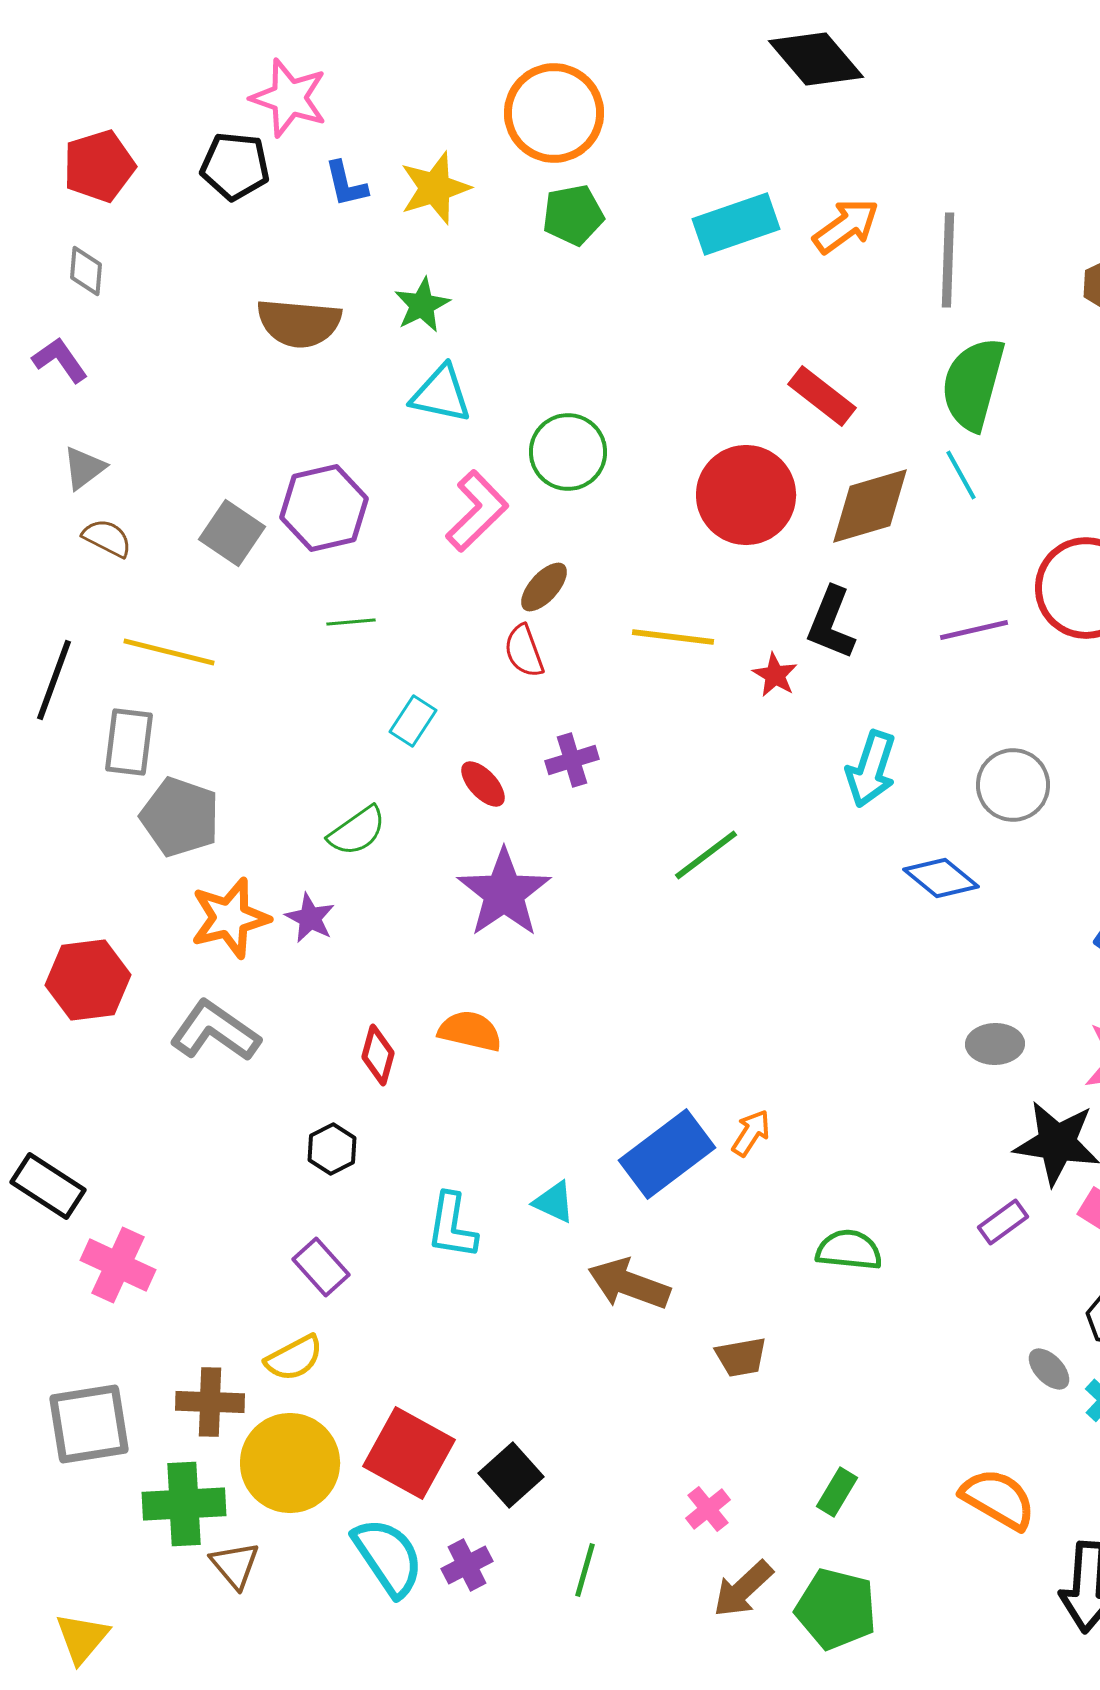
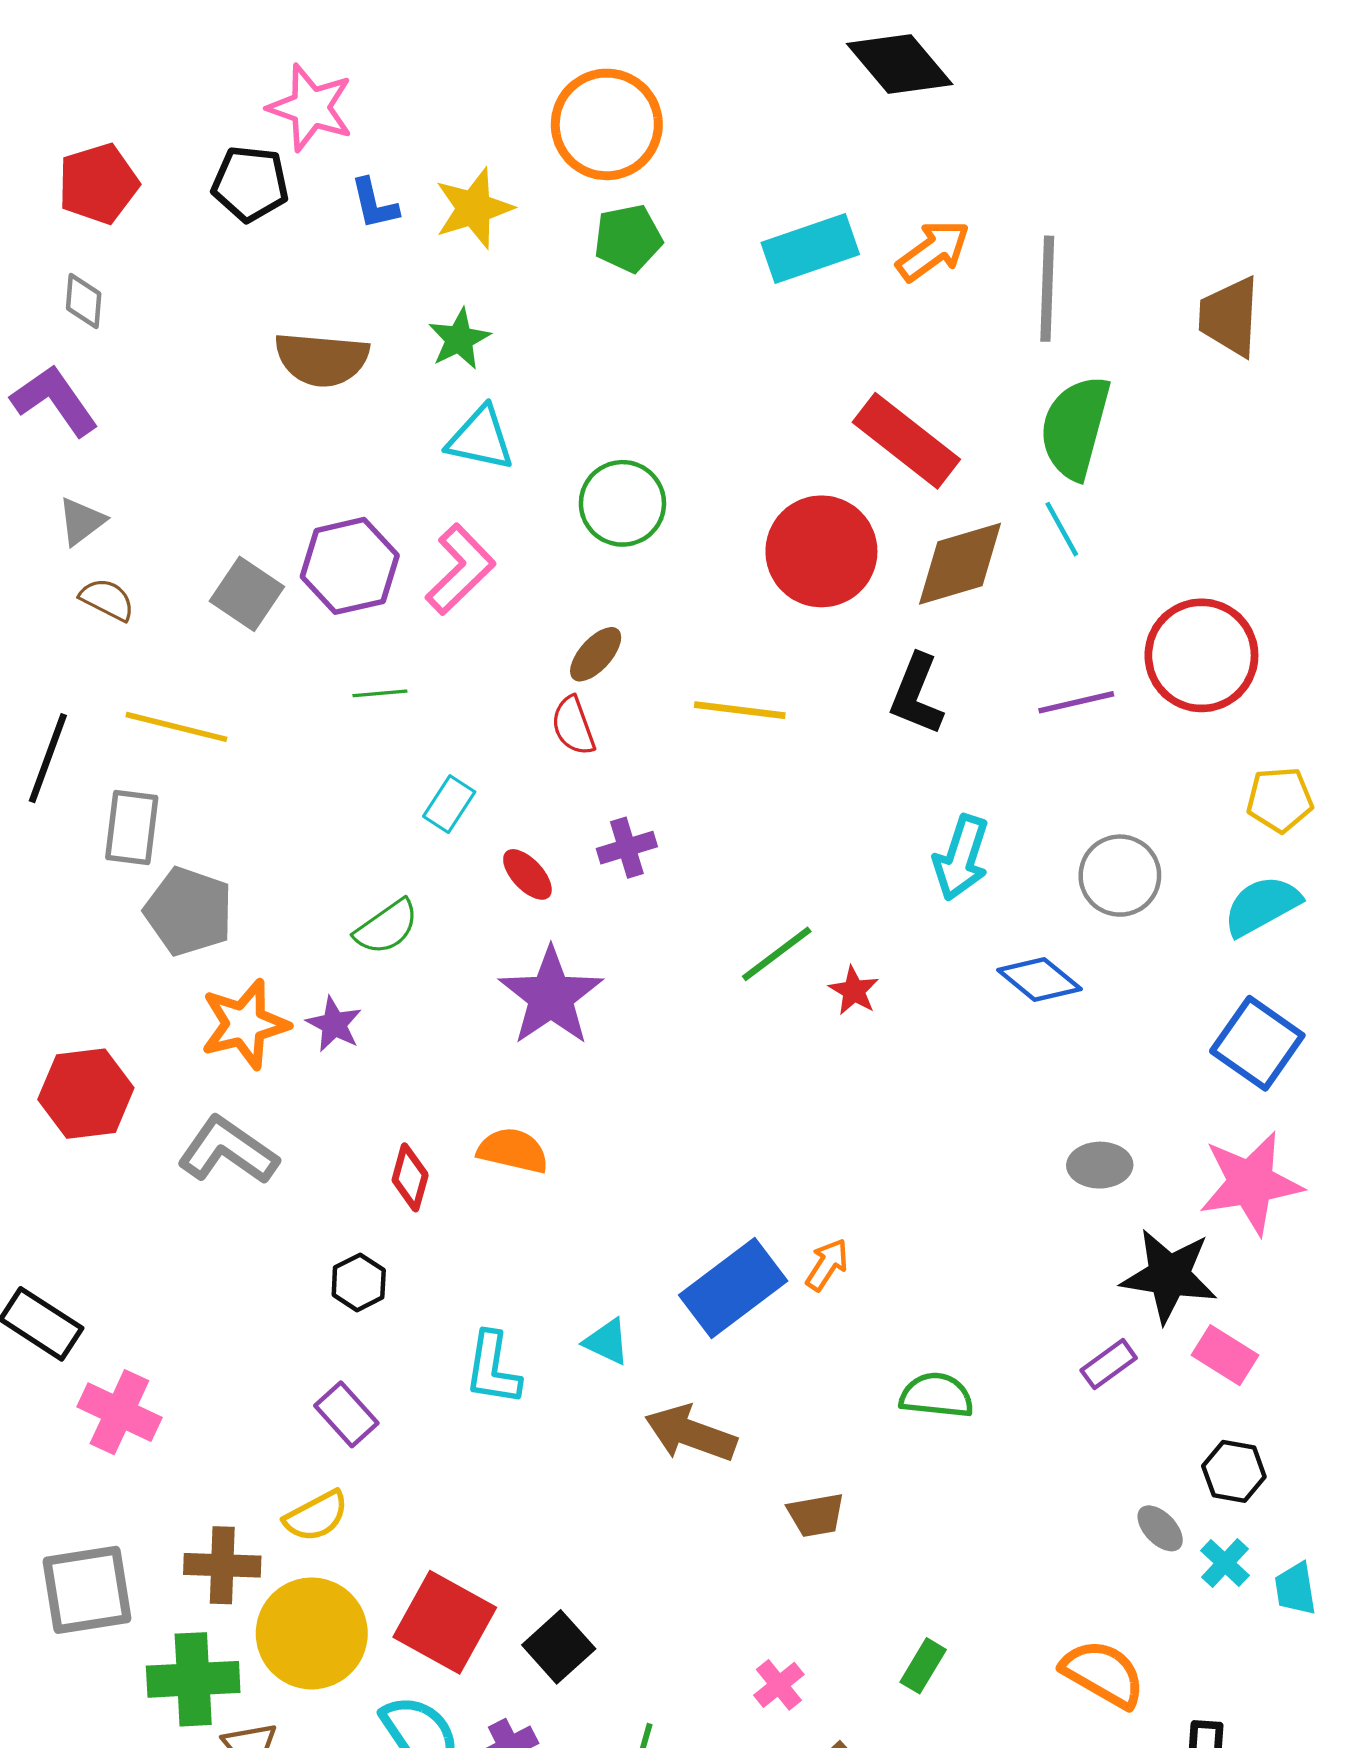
purple L-shape: (60, 360) -> (55, 401), size x1.4
red rectangle: (822, 396) -> (906, 441), size x1.4
pink L-shape: (477, 511) -> (460, 569), moved
red star: (775, 675) -> (854, 991), moved

